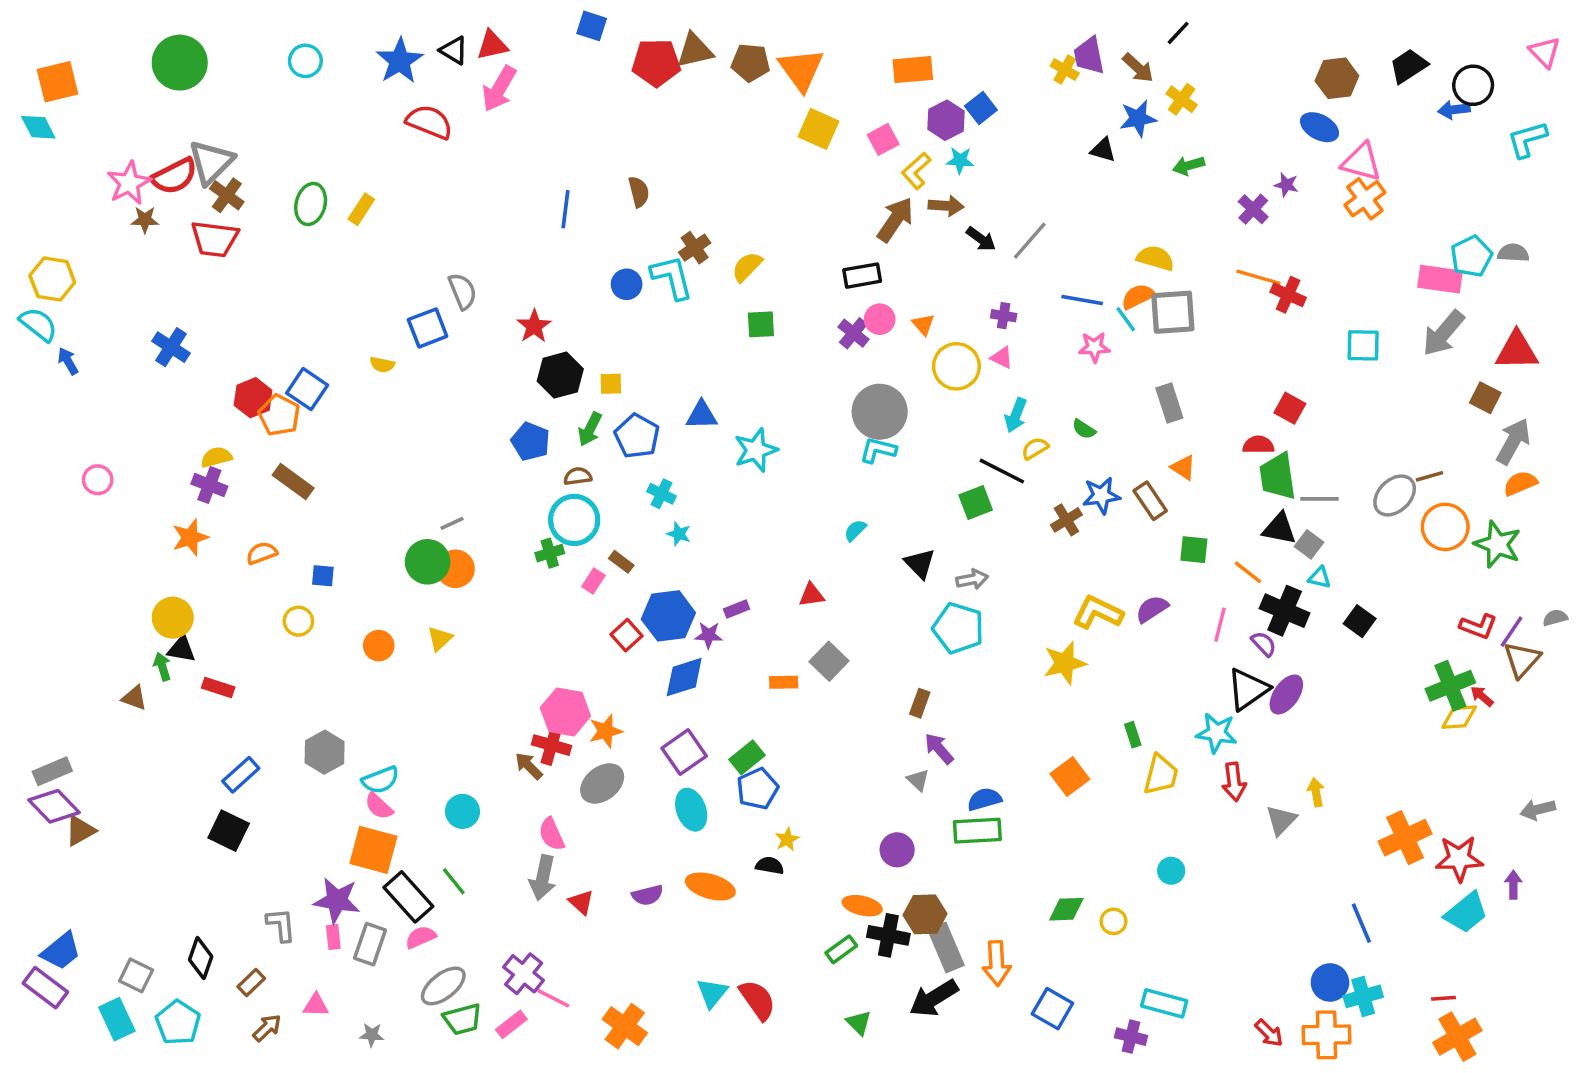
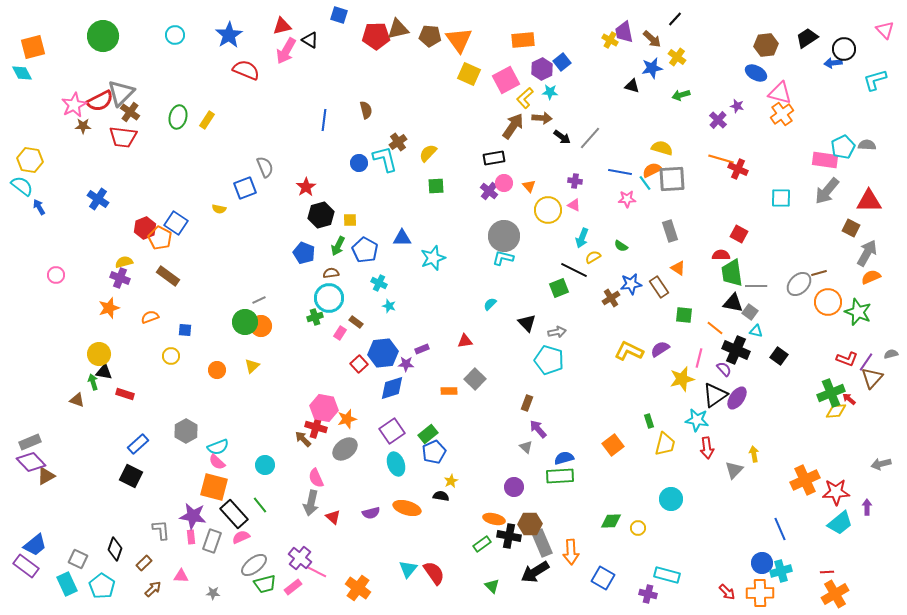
black triangle: (454, 50) -> (310, 40), moved
pink square: (883, 139) -> (506, 80), size x1.5
yellow star: (1065, 663) -> (682, 379), moved
cyan circle: (1171, 871) -> (671, 499), size x1.5

